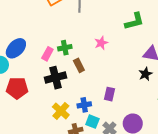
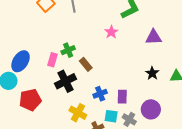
pink star: (101, 43) -> (111, 32), moved
black star: (145, 74) -> (152, 73), moved
purple rectangle: (109, 94) -> (122, 97), moved
blue cross: (84, 105) -> (100, 94), moved

